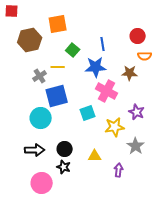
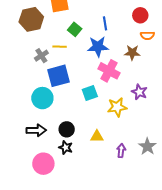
gray star: (136, 146) -> (147, 147), moved

